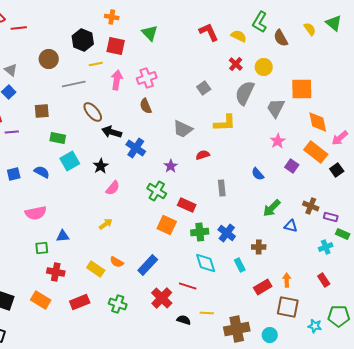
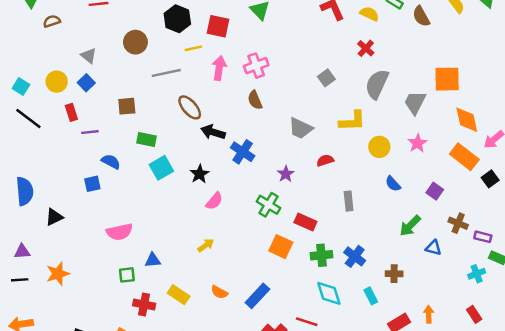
yellow circle: (264, 67) -> (379, 147), moved
purple square: (292, 166) -> (435, 191), moved
blue semicircle: (42, 172) -> (111, 162), moved
yellow rectangle: (96, 269) -> (179, 295), moved

